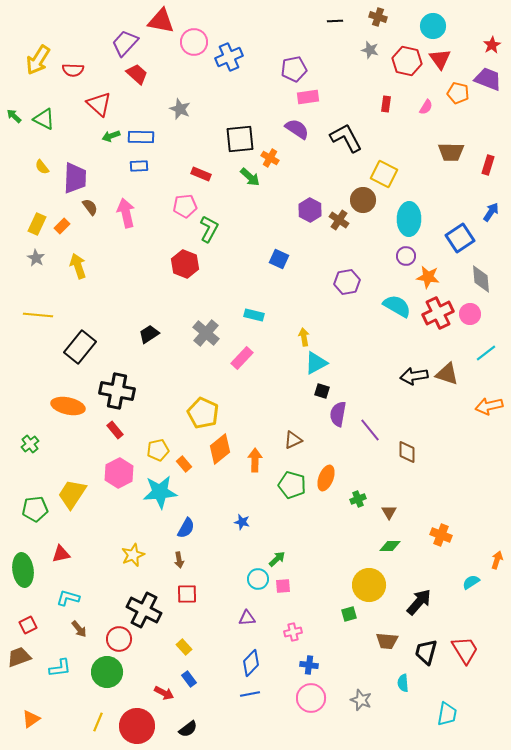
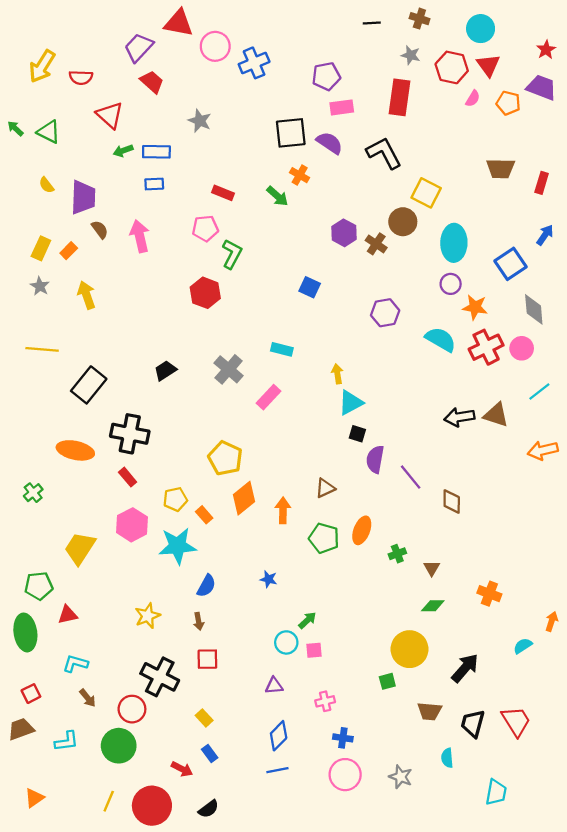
red rectangle: (386, 104) -> (400, 97), moved, size x2.0
pink semicircle: (426, 107) -> (473, 99), moved
black square: (240, 139) -> (291, 133), moved
green pentagon: (35, 509) -> (39, 586), moved

